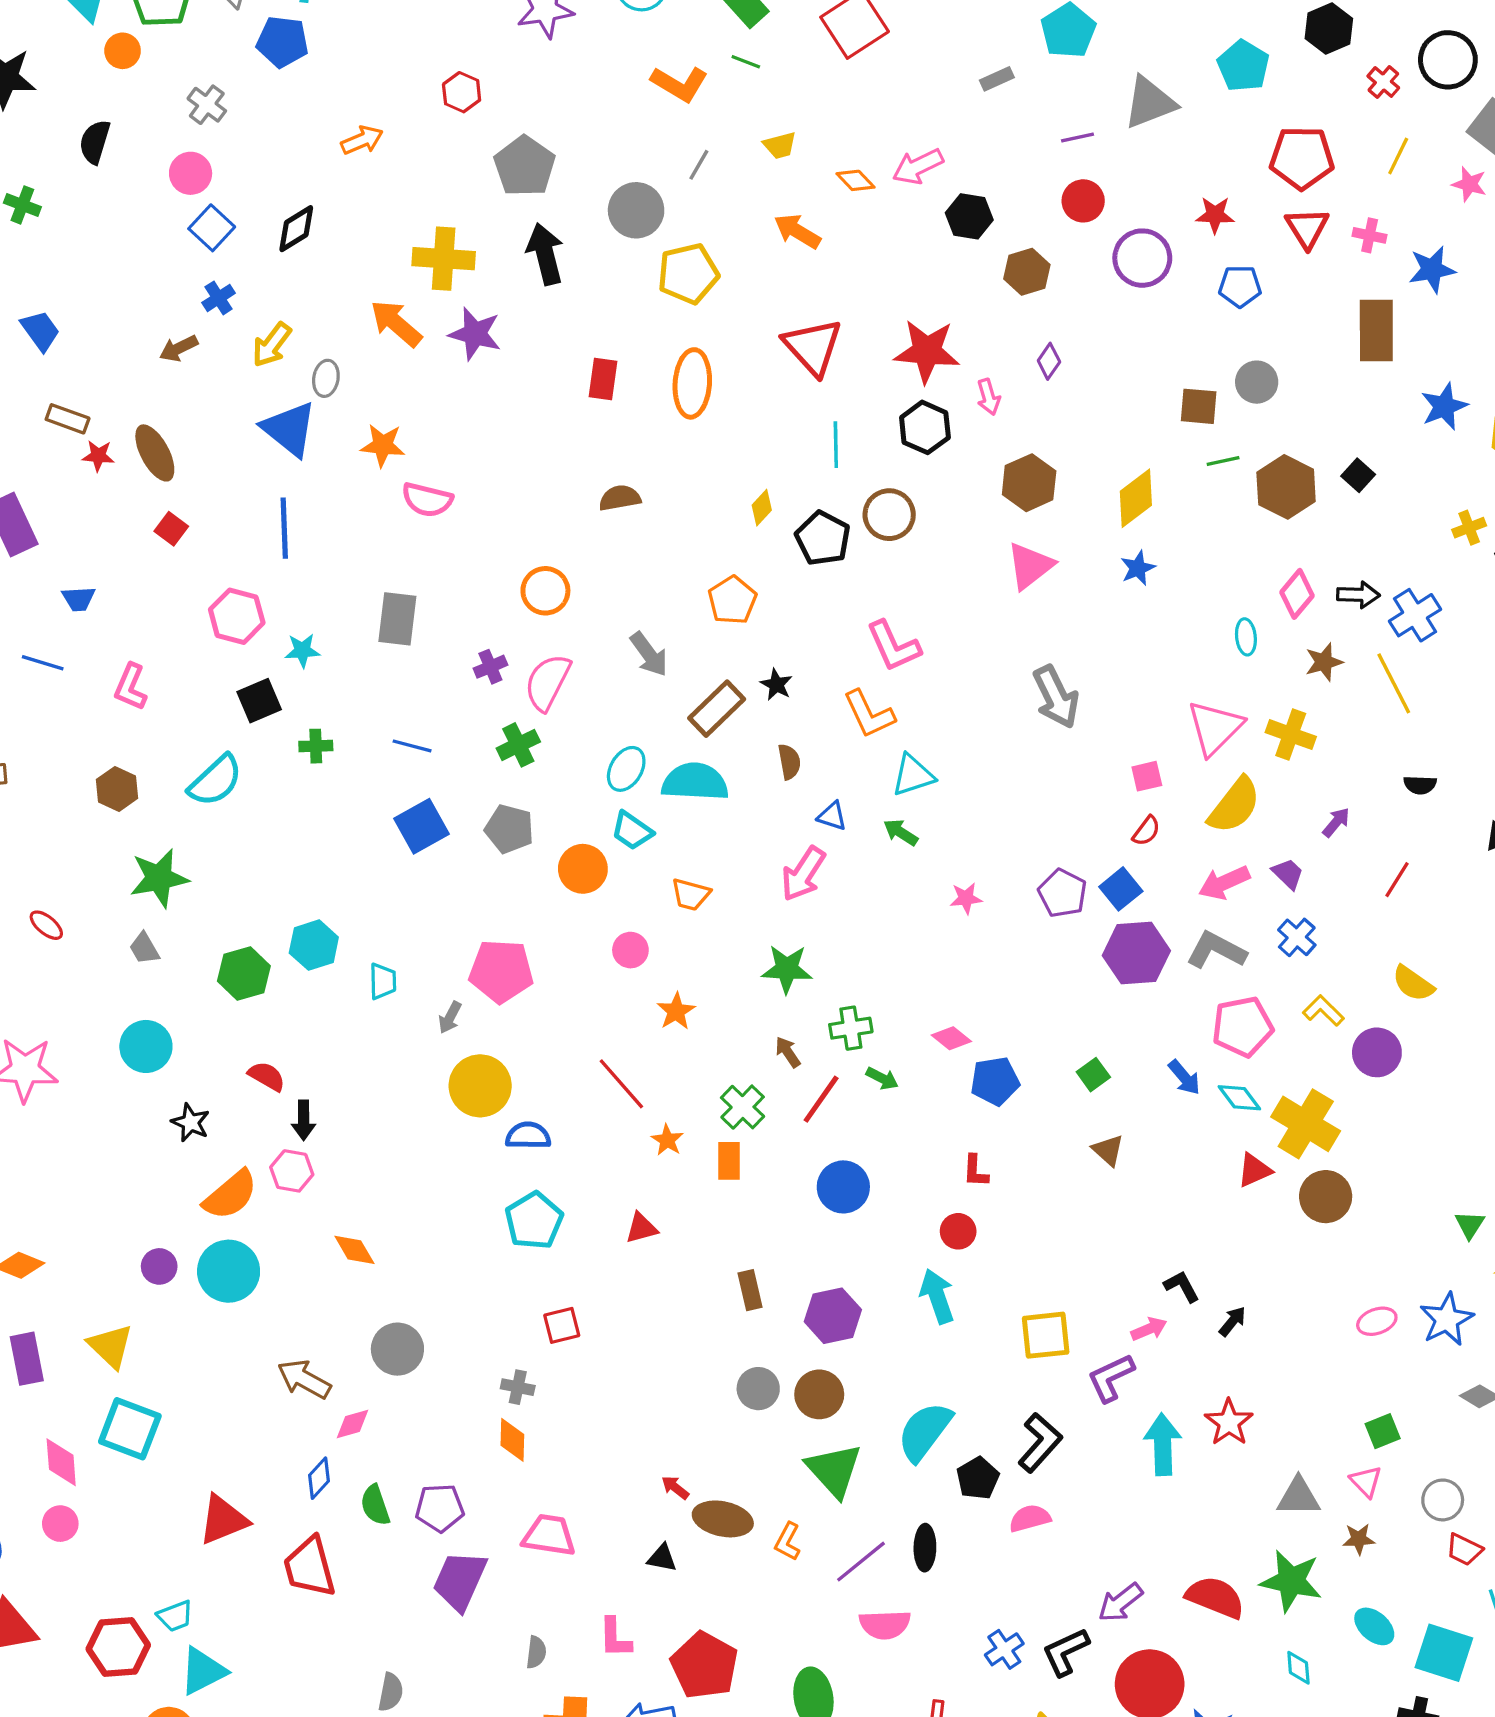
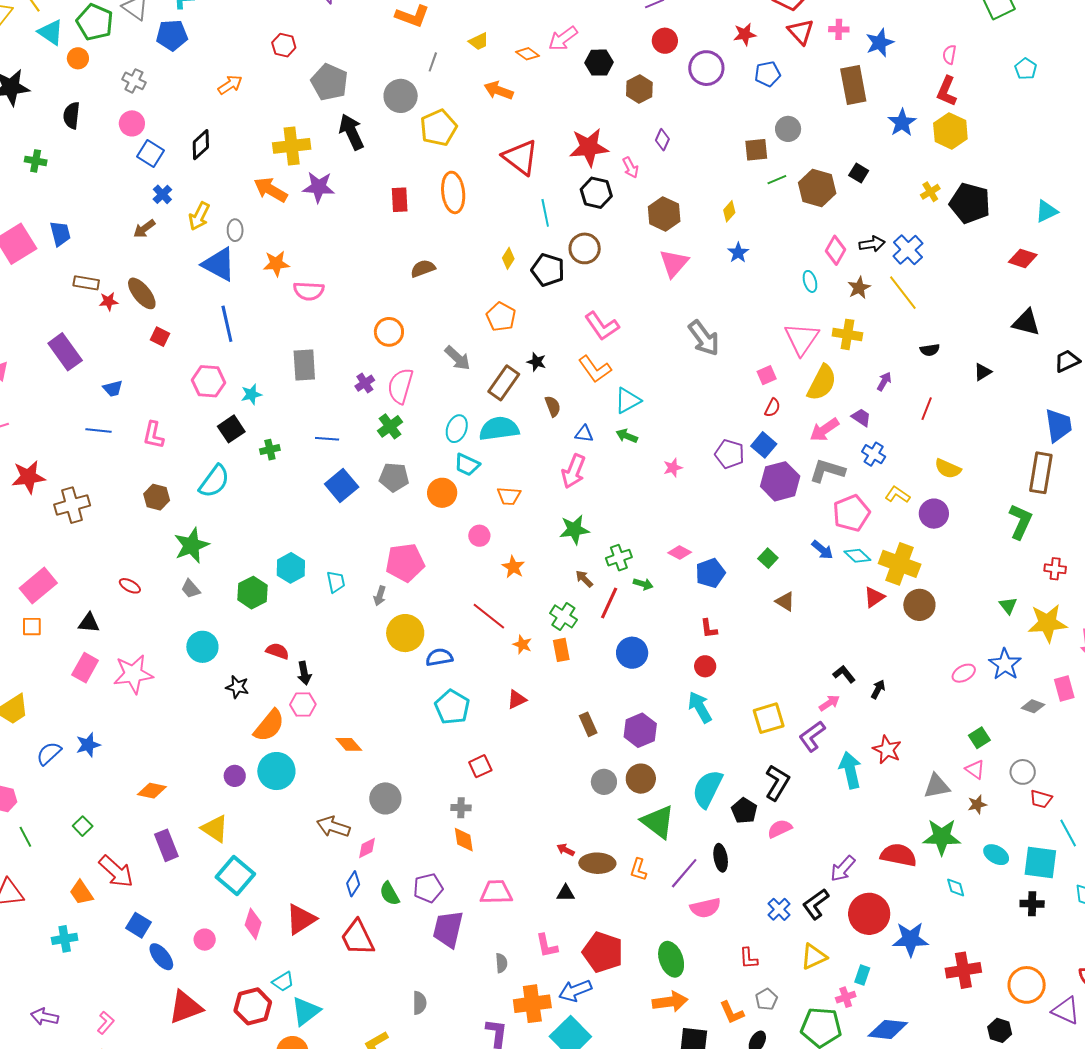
blue trapezoid: (40, 331) -> (60, 234), turned 32
yellow diamond: (1136, 498) -> (729, 211), size x0.6
cyan square: (130, 1429) -> (235, 876), turned 30
pink diamond: (61, 1462) -> (253, 924), moved, turned 32

